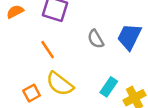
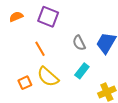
cyan rectangle: (109, 87) -> (82, 71), moved

